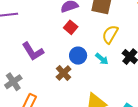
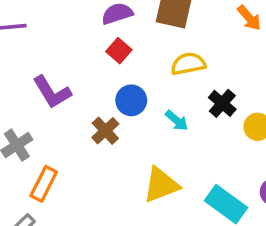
yellow semicircle: (110, 34) -> (188, 64), turned 48
cyan arrow: (102, 59) -> (177, 121), moved

